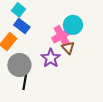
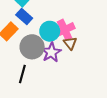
cyan circle: (73, 25) -> (50, 31), moved
gray circle: (19, 65) -> (32, 47), moved

